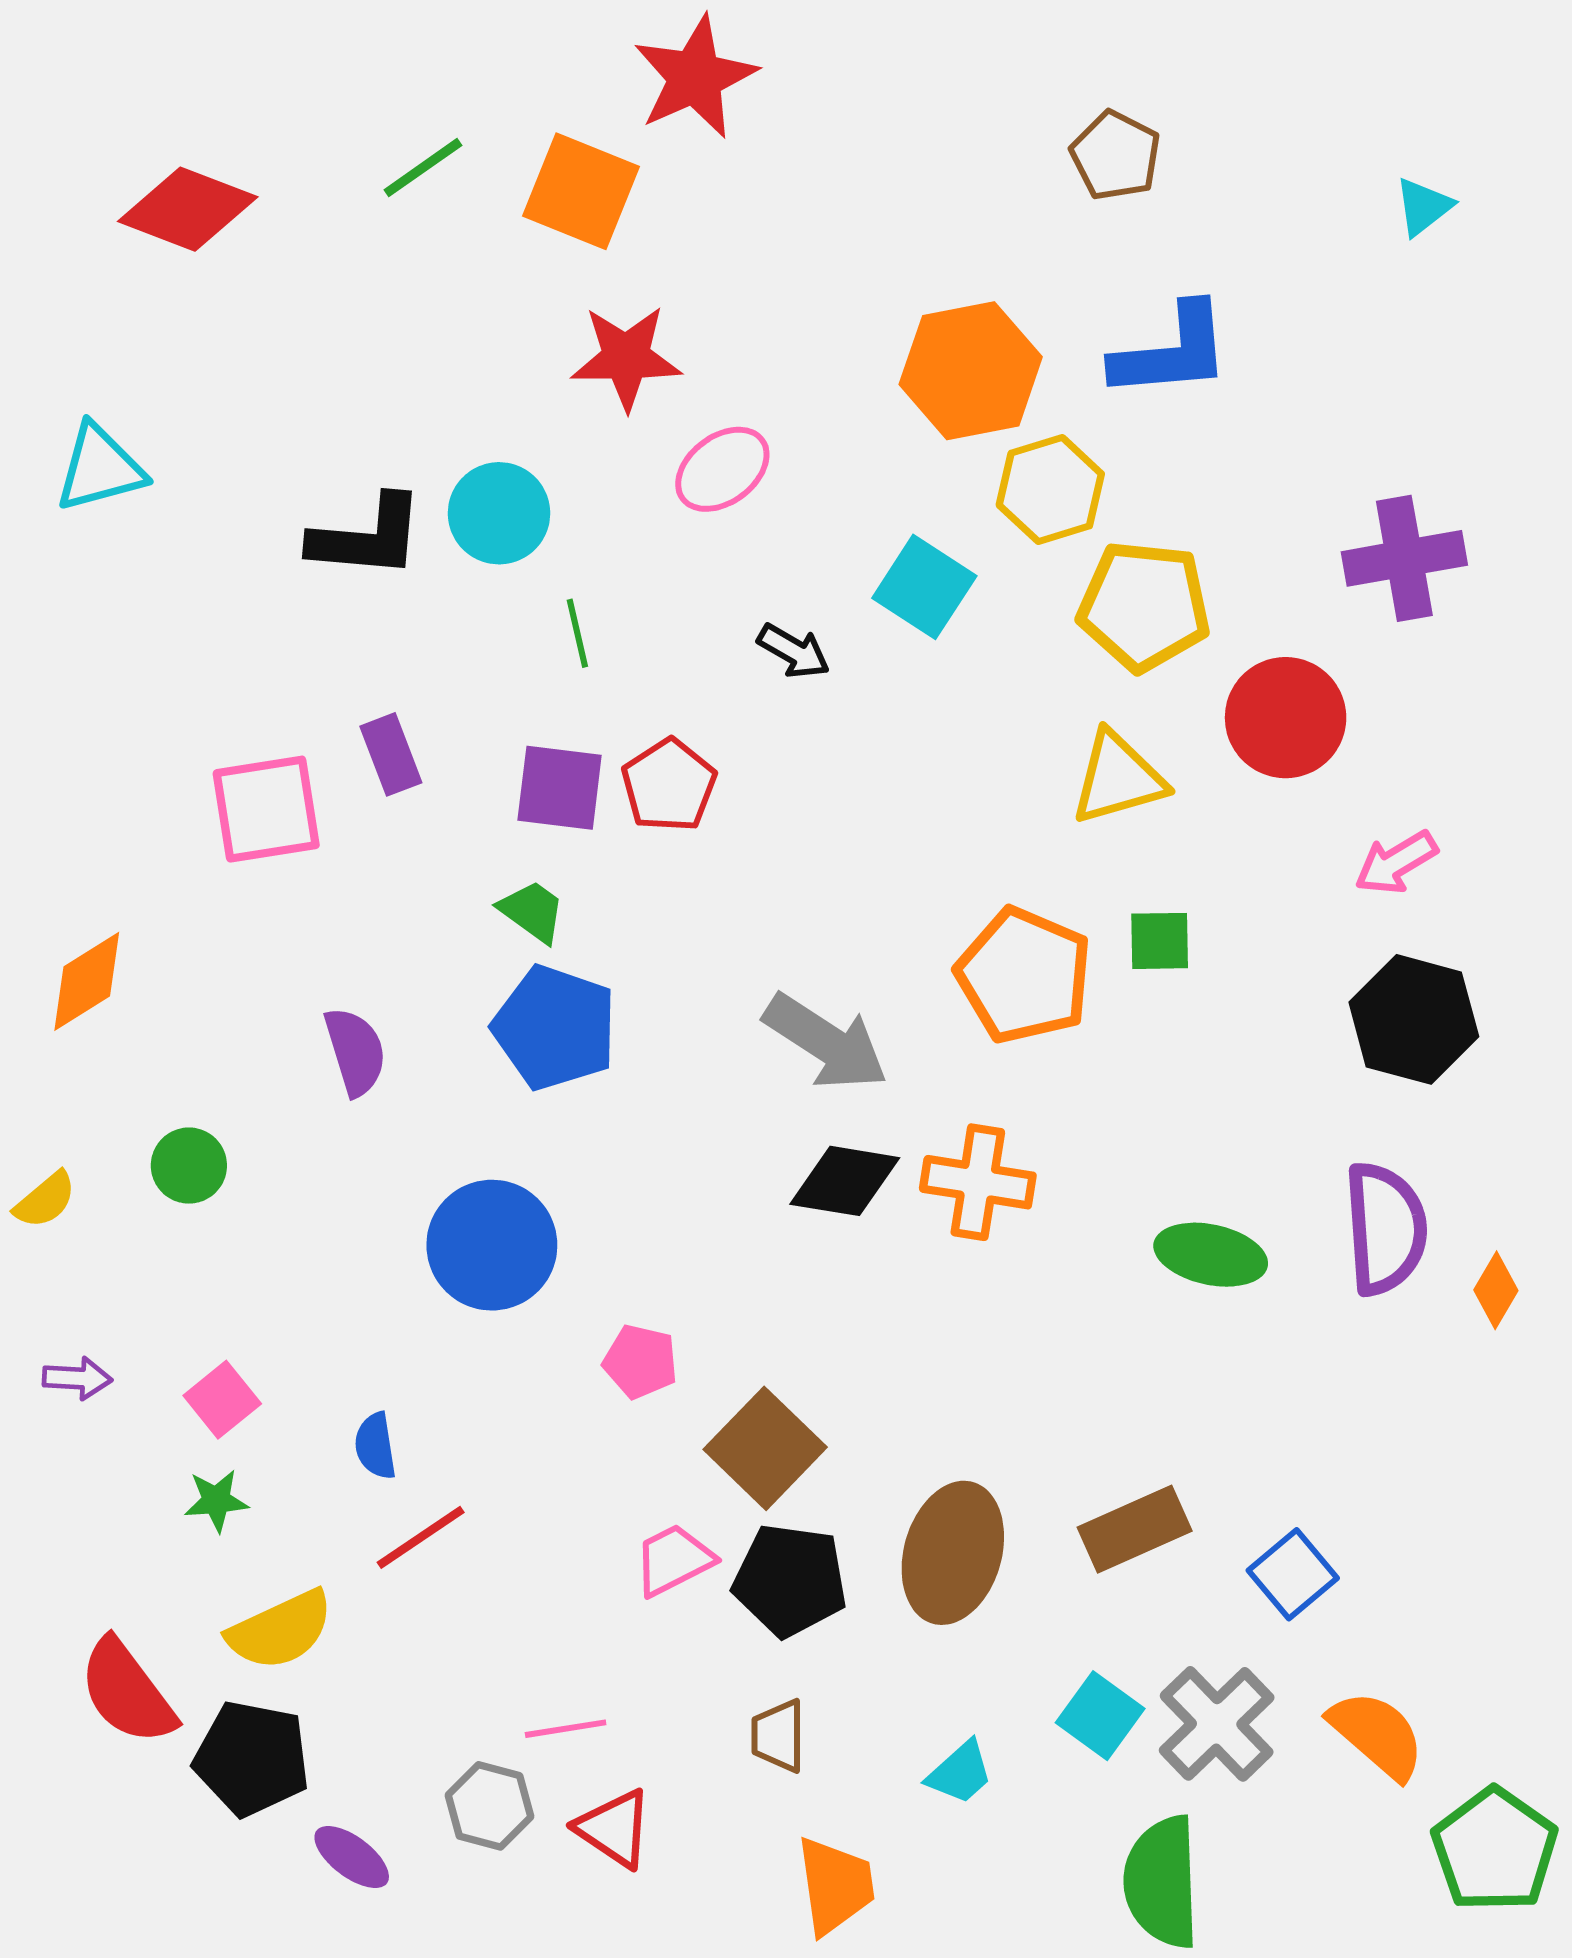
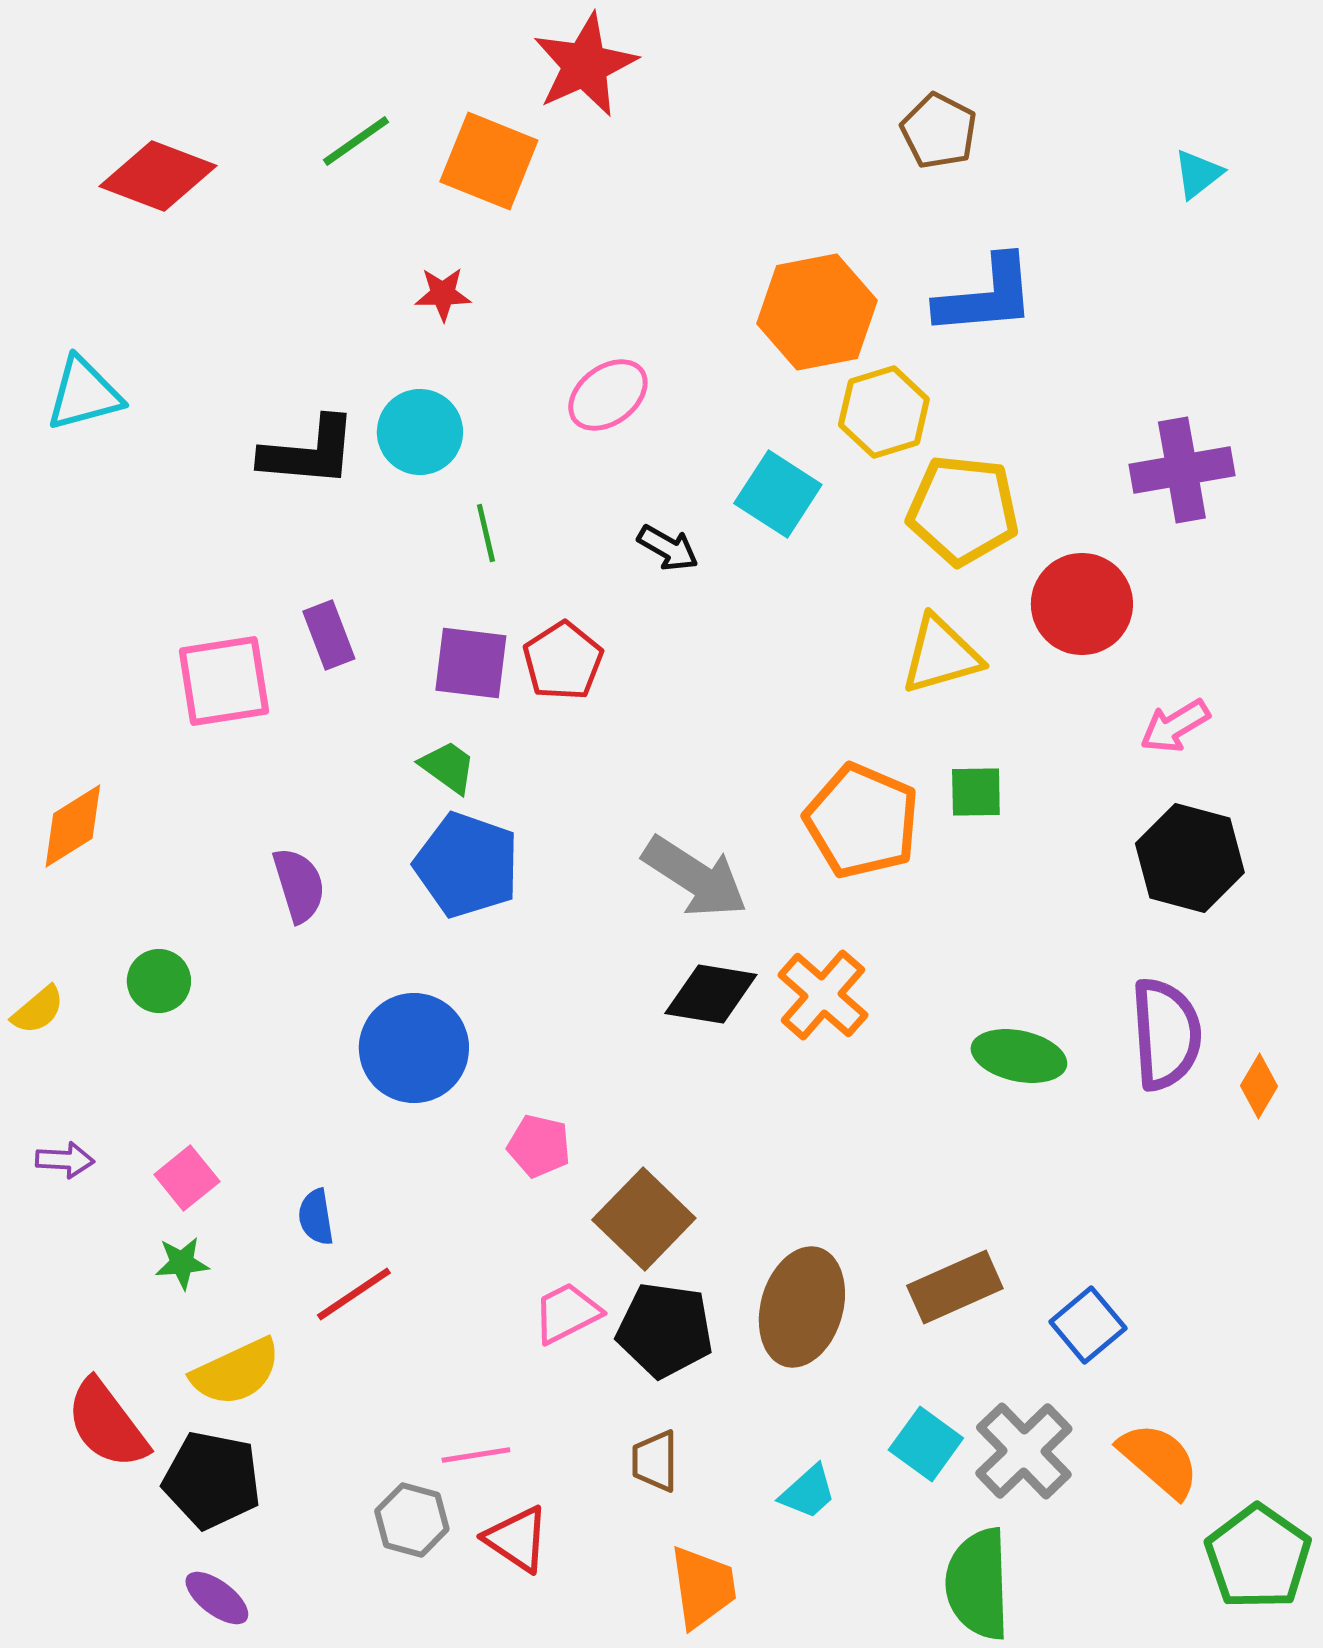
red star: (626, 358) -> (443, 294), moved, size x0.6
orange cross: (978, 1182) -> (823, 995), turned 32
purple ellipse: (352, 1857) -> (217, 1598), moved

